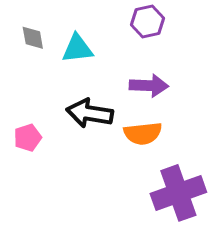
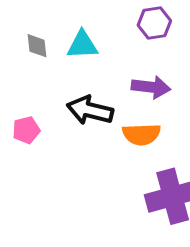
gray diamond: (33, 38) -> (37, 46), moved

